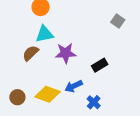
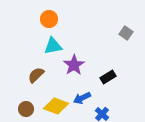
brown semicircle: (30, 53) -> (36, 75), moved
purple star: (66, 53) -> (74, 65), turned -30

